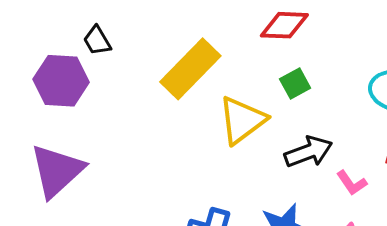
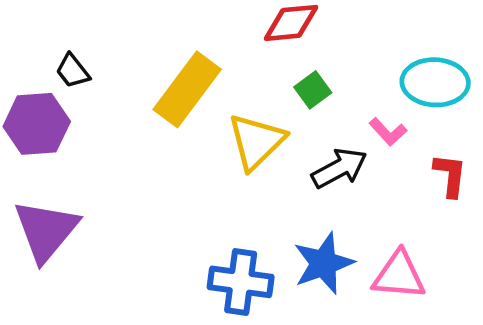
pink L-shape: (352, 183) -> (388, 132), moved

